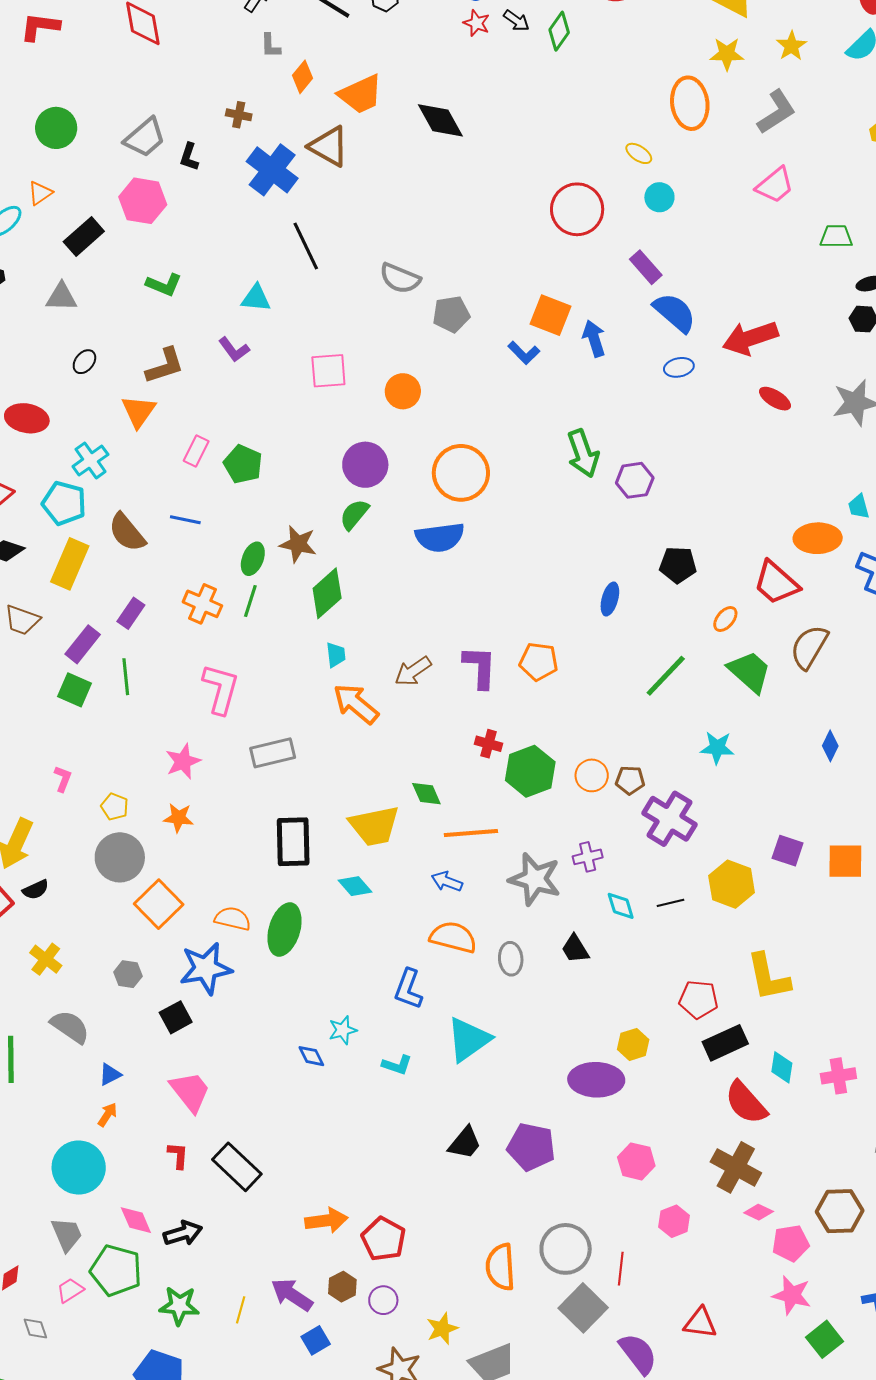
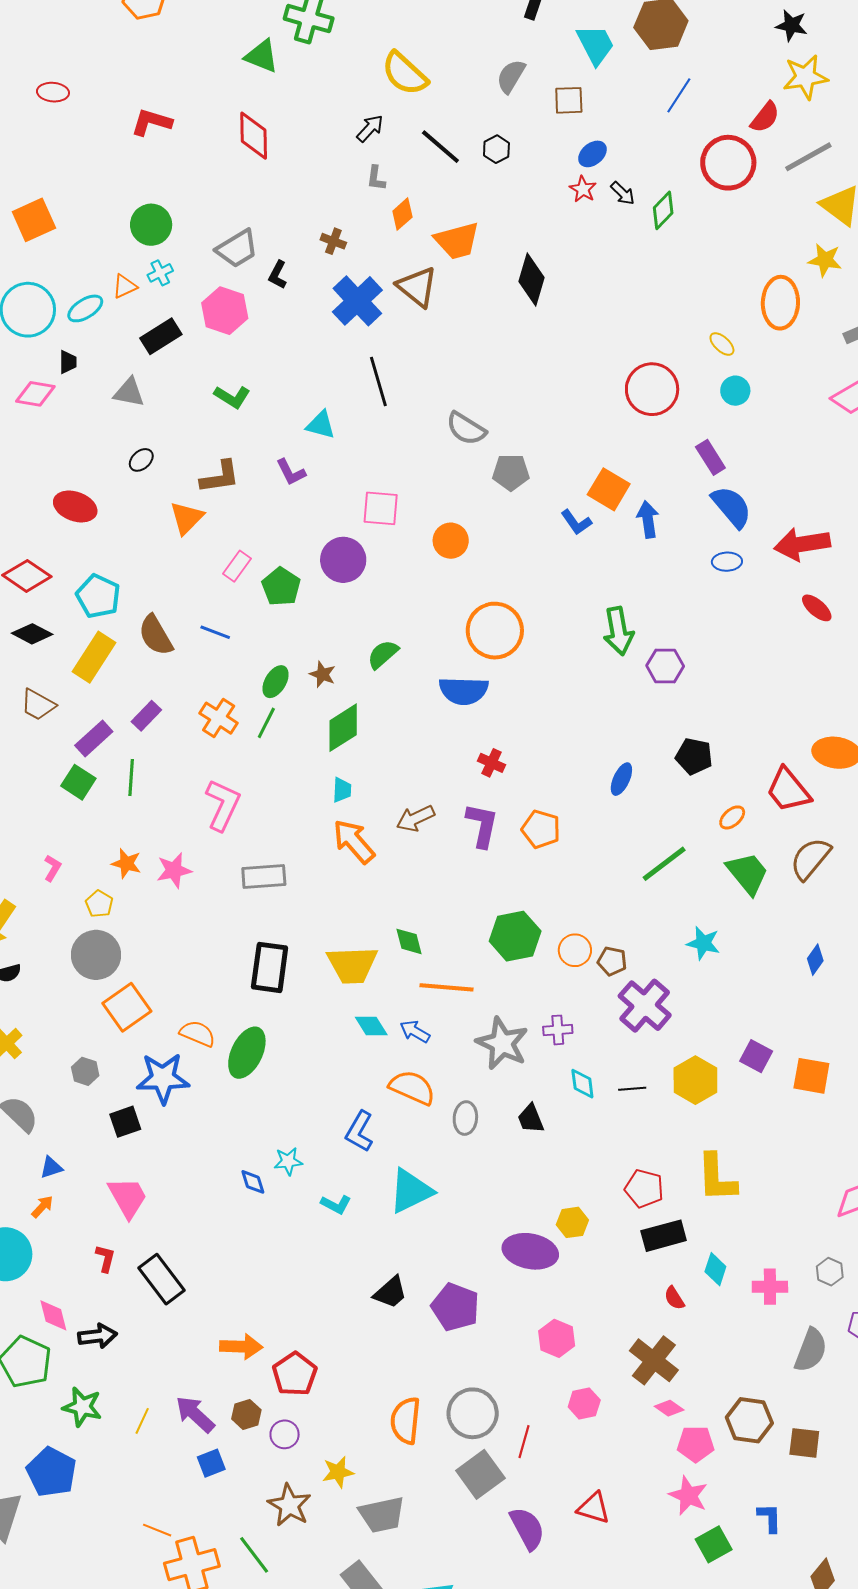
black diamond: (440, 120) -> (531, 279), turned 36
cyan cross: (90, 460) -> (160, 273), moved, size x0.7
purple circle: (365, 465) -> (343, 560), moved
brown star: (298, 544) -> (323, 674), size x0.7
red cross: (489, 744) -> (491, 763), moved
orange star: (178, 818) -> (126, 863), moved
cyan diamond: (355, 886) -> (371, 1026), moved
red semicircle: (746, 1103) -> (674, 1298), size x0.5

